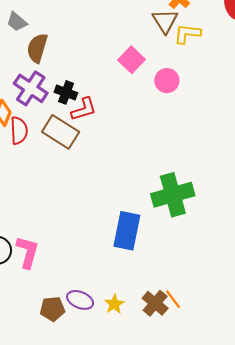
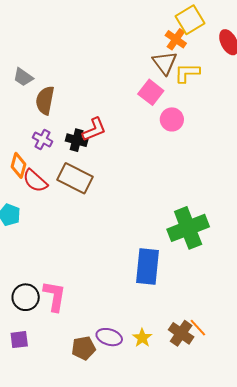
pink square: (132, 60) -> (151, 92), moved
purple cross: (31, 88) -> (43, 139), size x0.6
red L-shape: (84, 109) -> (94, 129), moved
red semicircle: (19, 130) -> (35, 181), turned 140

